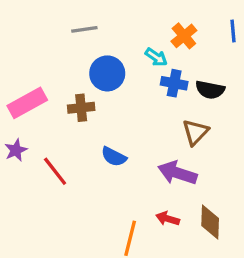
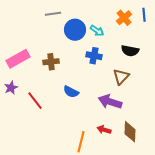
orange cross: (184, 36) -> (124, 18), moved
blue circle: (107, 73) -> (75, 30), moved
blue cross: (174, 83) -> (94, 56), moved

